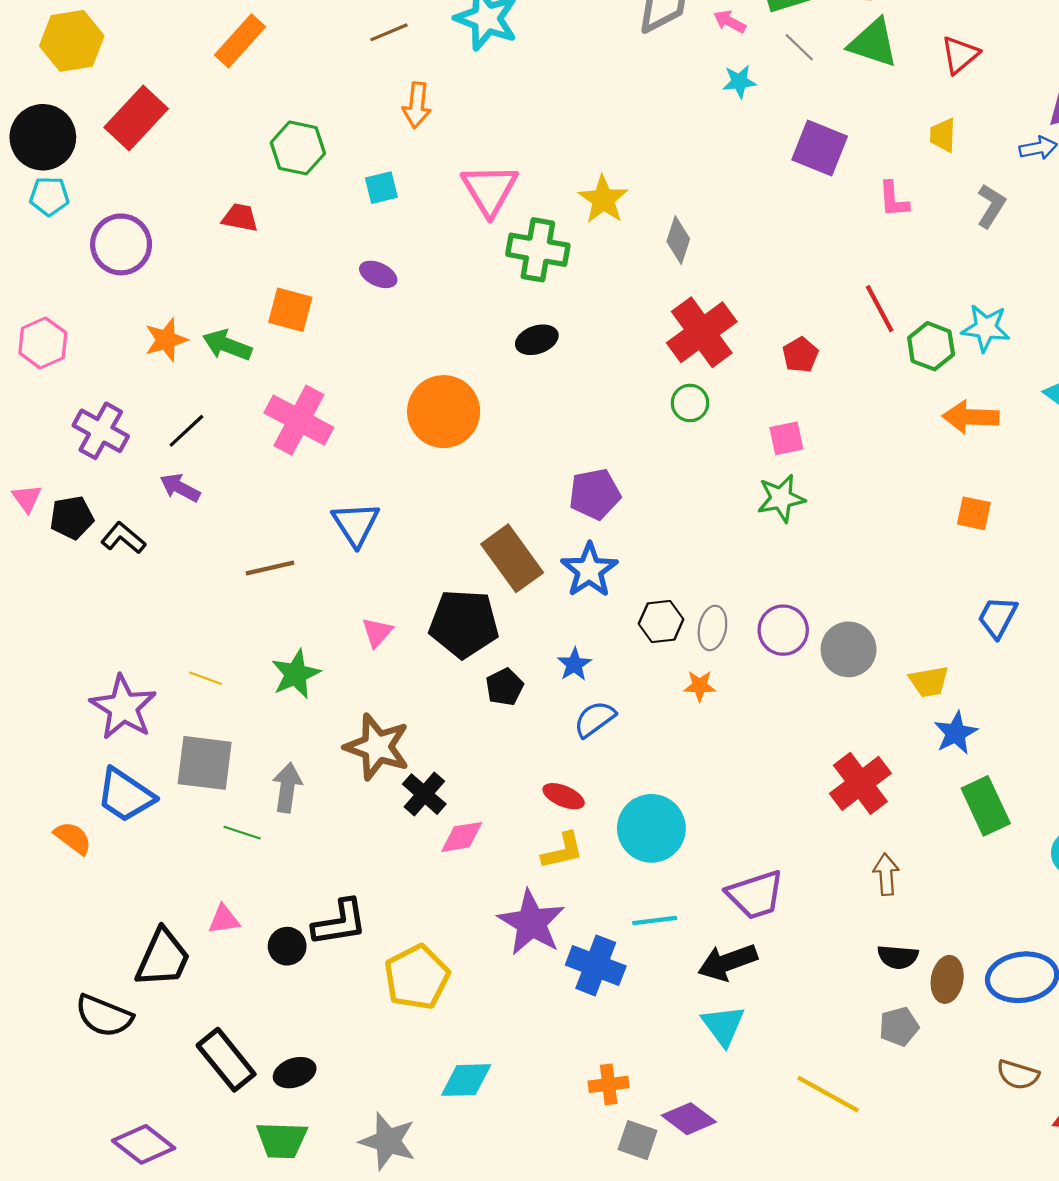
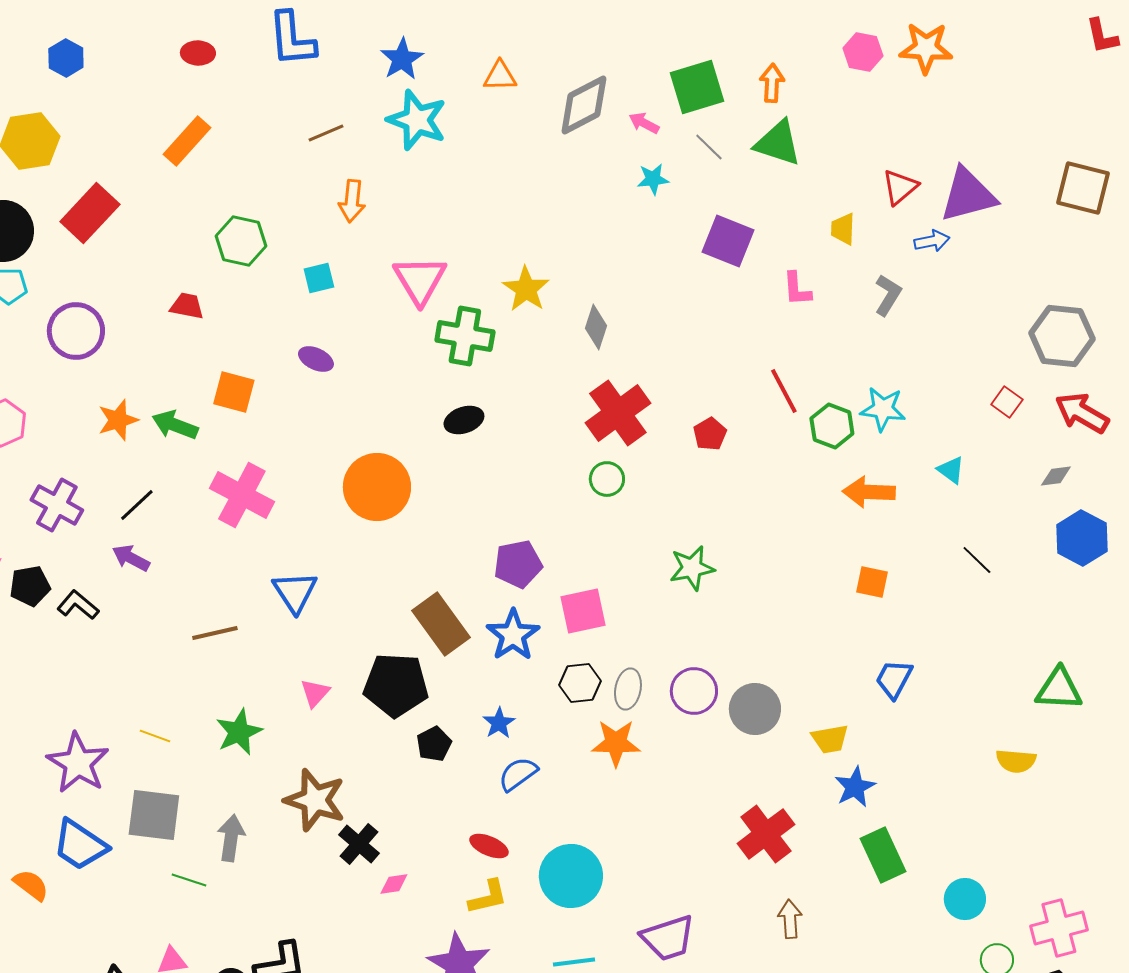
red triangle: (960, 55) -> (900, 187), moved
pink square: (786, 438) -> (583, 611), moved, size x1.4
orange star: (700, 686) -> (616, 743), size x1.6
pink diamond: (462, 837) -> (394, 884), size x0.7

